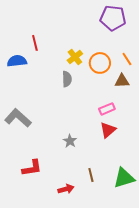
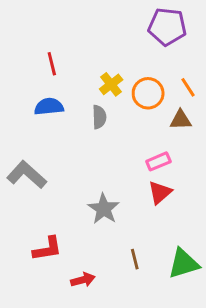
blue semicircle: (17, 61) -> (49, 107), moved
gray star: (70, 141) -> (104, 209), size x1.5
red arrow: (66, 189) -> (83, 280), moved

